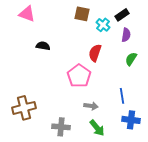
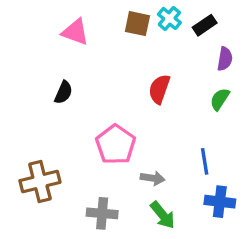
pink triangle: (27, 14) -> (75, 32), moved
cyan cross: (103, 25) -> (169, 18), moved
purple semicircle: (126, 35) -> (225, 59), moved
black semicircle: (43, 46) -> (64, 92), moved, turned 104
pink pentagon: (79, 76) -> (116, 145), moved

